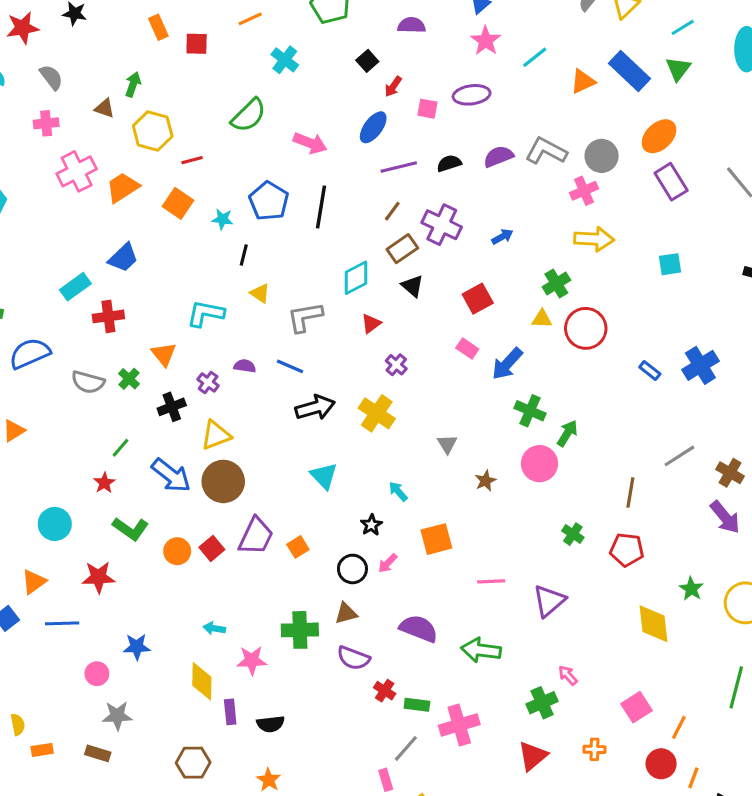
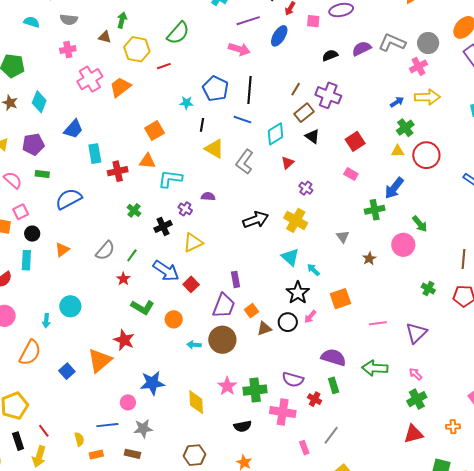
gray semicircle: (51, 77) -> (69, 20), turned 138
green semicircle: (249, 115) -> (178, 33), moved
purple line: (399, 167) -> (248, 21), moved
orange square: (178, 203) -> (154, 131), moved, turned 30
blue arrow: (502, 237) -> (397, 102), moved
blue trapezoid: (123, 258) -> (73, 129), moved
cyan rectangle: (75, 287) -> (95, 154), turned -60
yellow triangle: (260, 293) -> (214, 149), size x1.5
cyan L-shape: (206, 313) -> (170, 179), moved
gray L-shape: (305, 317) -> (245, 162), turned -40
orange triangle: (164, 354) -> (147, 161), moved, turned -42
blue arrow: (507, 364) -> (394, 188), moved
blue line: (290, 366) -> (242, 120), moved
gray semicircle: (88, 382) -> (105, 251), moved, turned -60
green cross: (530, 411) -> (375, 210), moved, turned -30
green arrow: (567, 433) -> (420, 224), turned 114
cyan triangle: (324, 476) -> (290, 257), moved
brown circle: (223, 481) -> (222, 340), moved
cyan circle: (55, 524) -> (70, 306), moved
black star: (371, 525) -> (298, 293), size x1.6
red square: (212, 548) -> (191, 284), moved
red star: (98, 577) -> (124, 340), turned 30
orange triangle: (34, 582) -> (100, 360), moved, size x1.5
brown triangle: (346, 613) -> (264, 329), moved
blue line: (62, 623) -> (107, 425), moved
cyan arrow: (214, 628) -> (194, 345), moved
green cross: (300, 630) -> (255, 390), moved
blue star: (137, 647) -> (152, 383), size x1.4
pink star: (252, 660) -> (227, 386), turned -30
pink arrow: (568, 675) -> (416, 374), moved
green rectangle: (417, 705) -> (334, 385), moved, turned 70
purple rectangle: (230, 712) -> (236, 279), moved
pink cross: (459, 725) -> (283, 412), moved, turned 30
red triangle: (533, 756) -> (413, 434), turned 30
pink rectangle: (386, 780) -> (304, 448), moved

